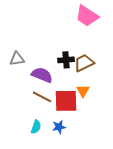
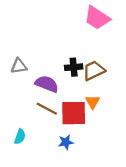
cyan semicircle: (36, 127) -> (20, 137), moved

